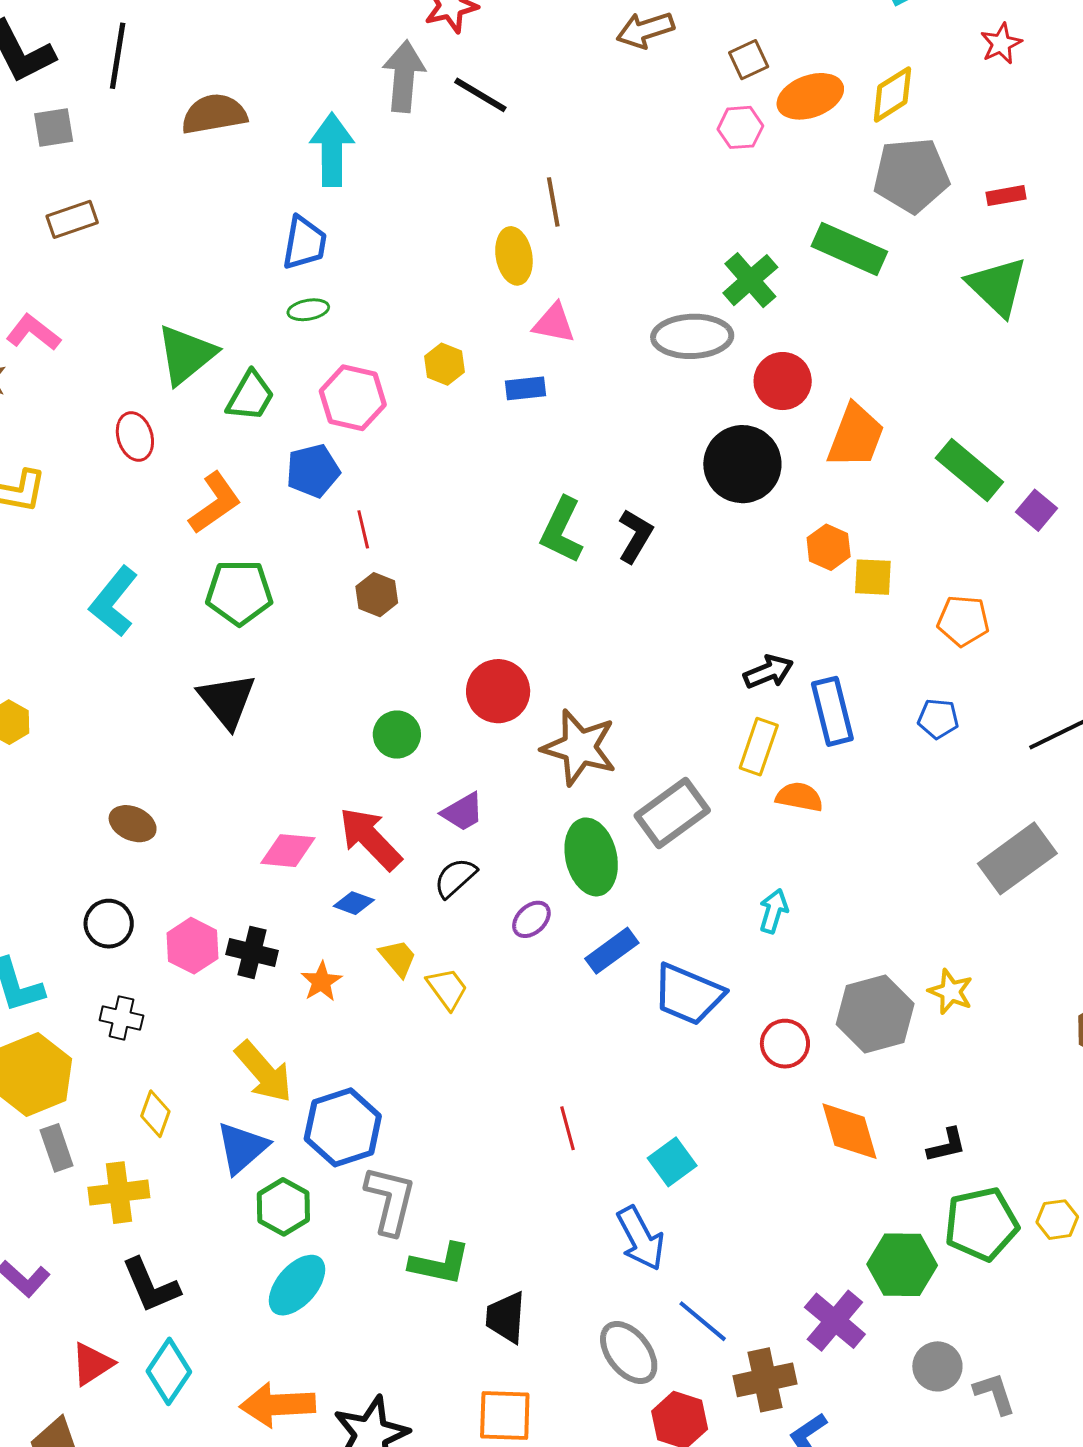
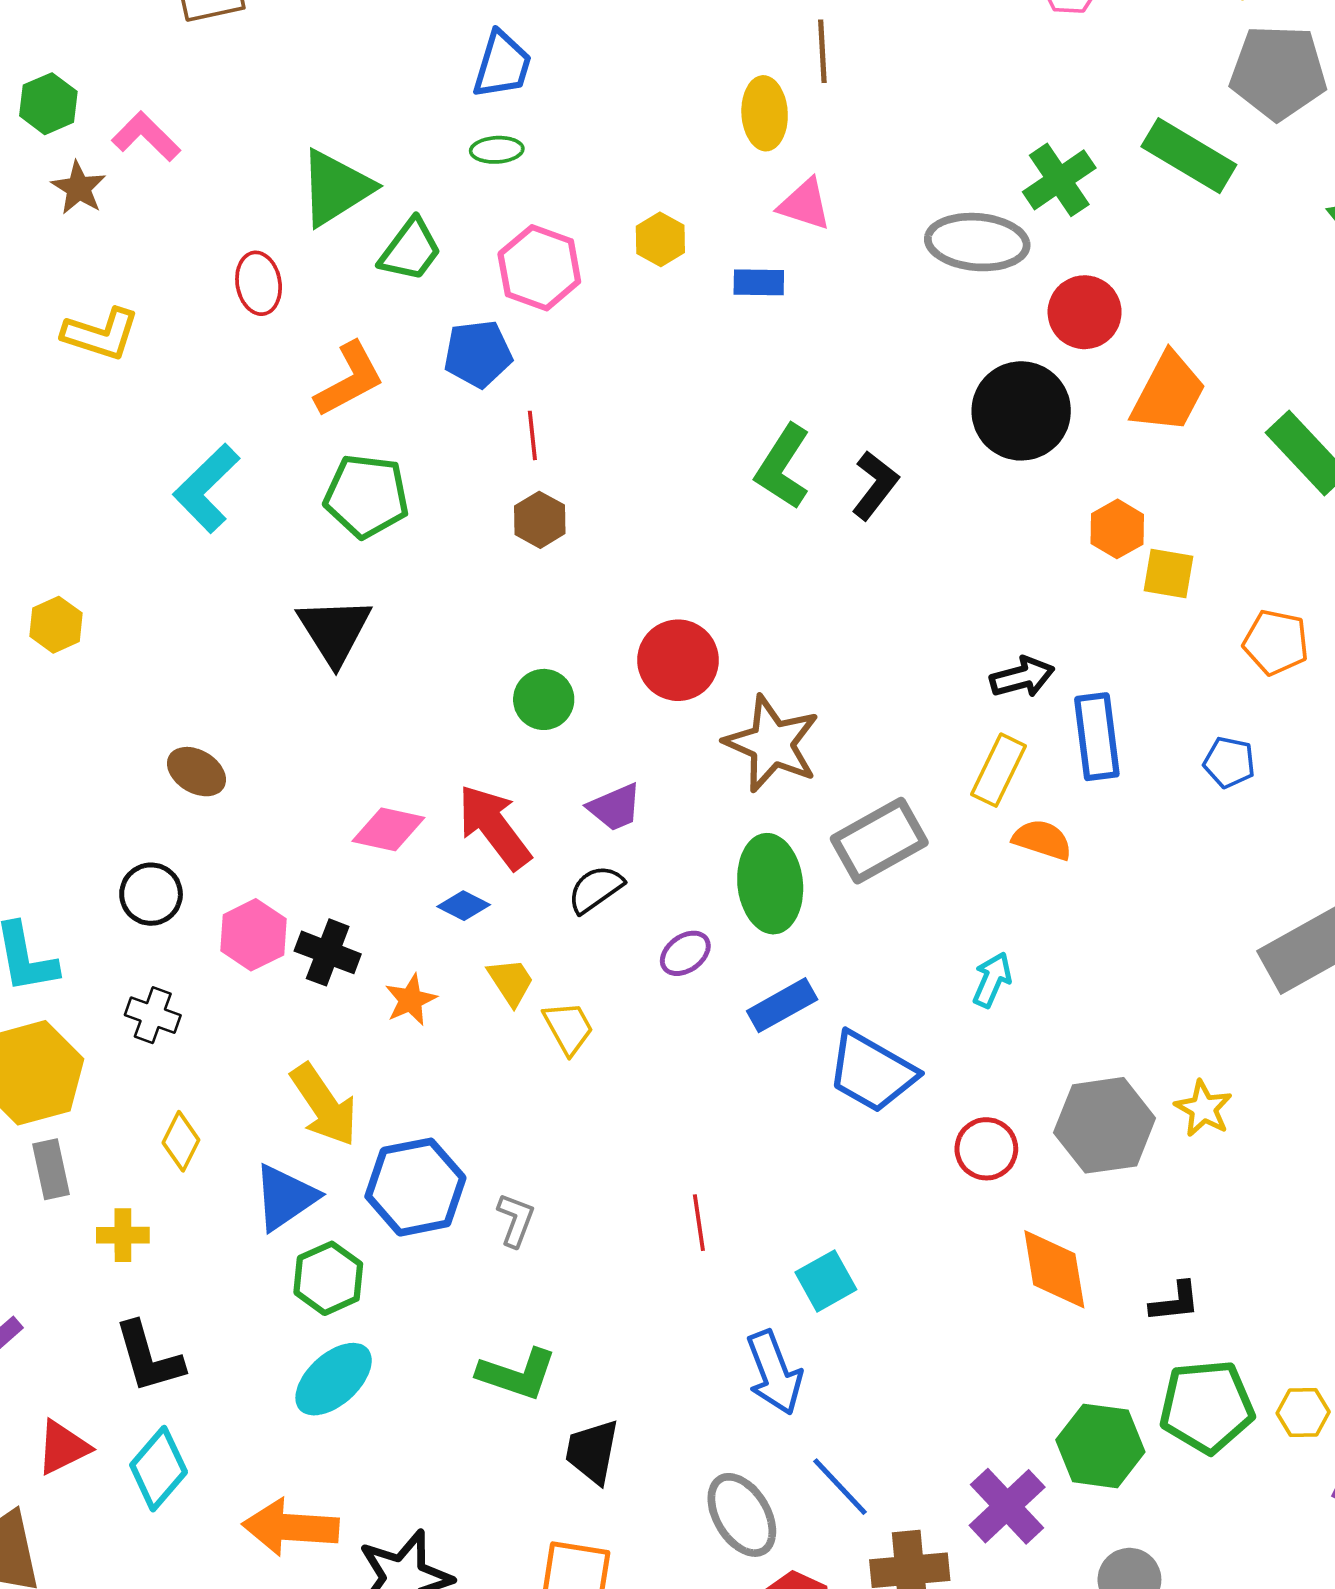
yellow cross: (119, 1193) -> (123, 1235), size x0.7
gray L-shape: (390, 1200) -> (516, 1220), moved, size x0.6

